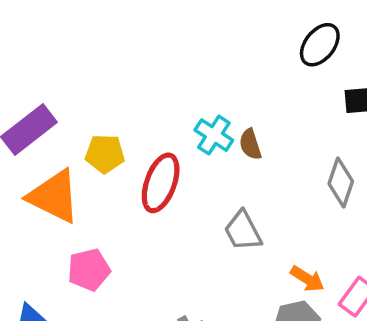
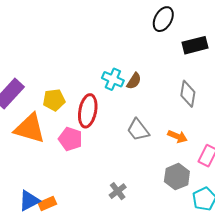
brown semicircle: (250, 144) -> (134, 81), turned -120
pink pentagon: (89, 270) -> (70, 139), moved, turned -30
orange arrow: (307, 279) -> (177, 136), moved

